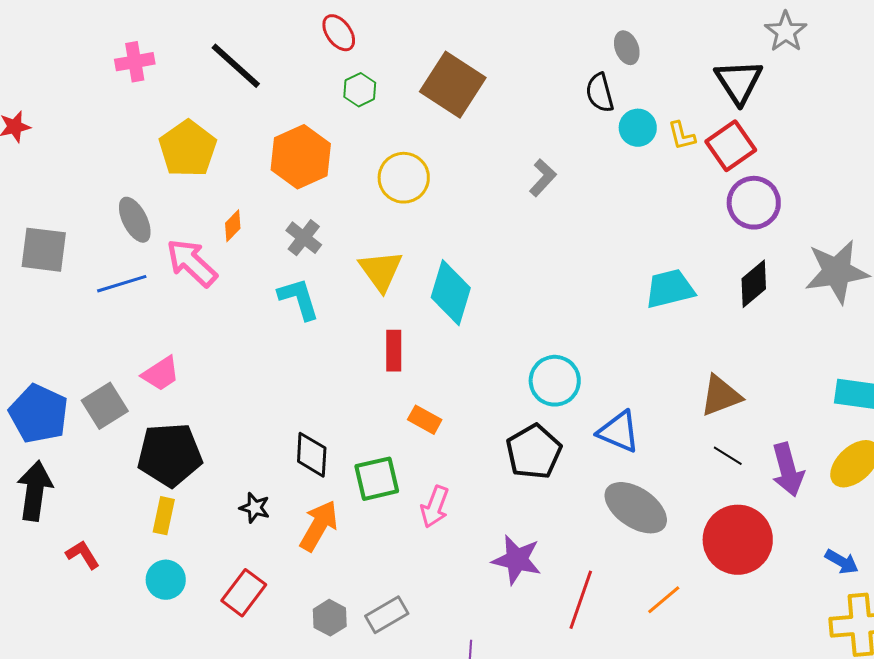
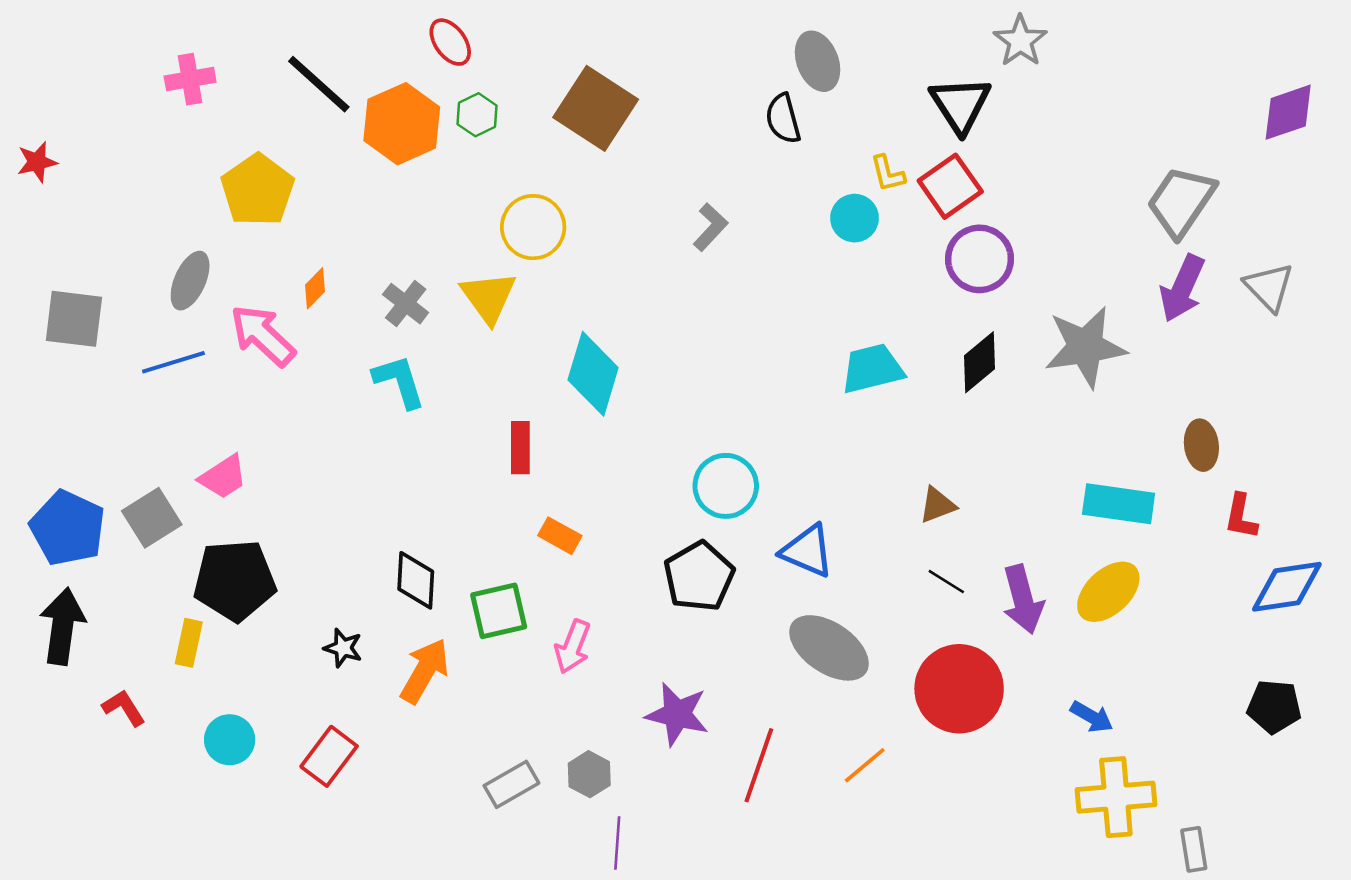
gray ellipse: (627, 48) -> (818, 61), size x1.4
cyan circle: (638, 128) -> (855, 218), moved
orange hexagon: (301, 157) -> (402, 124), moved
gray ellipse: (135, 220) -> (190, 281), turned 51
yellow triangle: (381, 271) -> (488, 297), moved
brown triangle: (721, 396) -> (937, 505), size x0.7
yellow rectangle: (164, 516) -> (189, 643), moved
gray hexagon: (330, 618) -> (589, 774), moved

